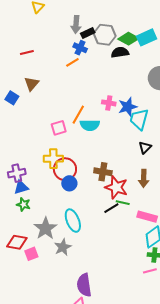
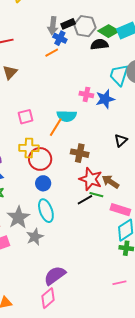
gray arrow: (76, 25) -> (53, 26), moved
orange line: (78, 115) -> (56, 127), moved
cyan trapezoid: (139, 119) -> (119, 75), moved
pink square: (59, 128) -> (25, 117), moved
brown cross: (103, 172) -> (80, 153), moved
brown arrow: (144, 178) -> (110, 182), moved, turned 120
blue circle: (69, 183) -> (43, 183), moved
pink line: (150, 271) -> (119, 283), moved
purple semicircle: (84, 285) -> (55, 276), turned 60

